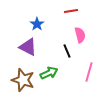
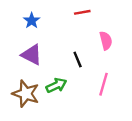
blue star: (37, 24) -> (32, 21), moved
pink semicircle: (80, 35) -> (106, 41), moved

